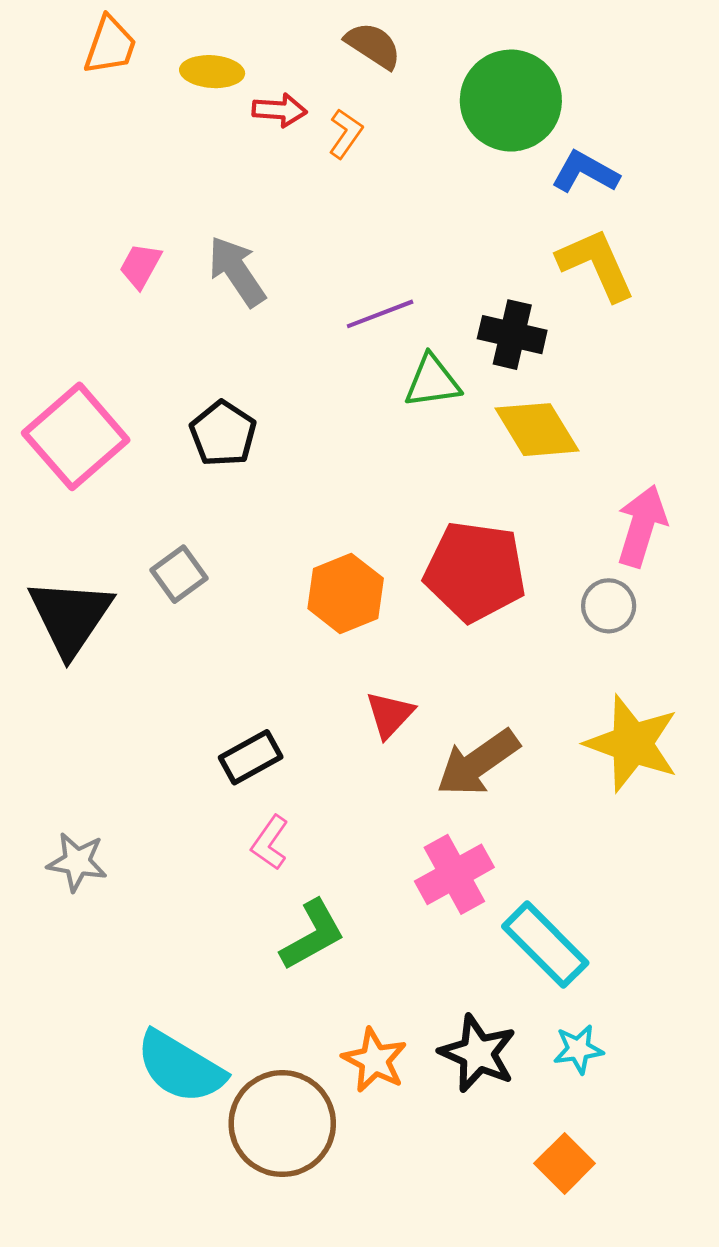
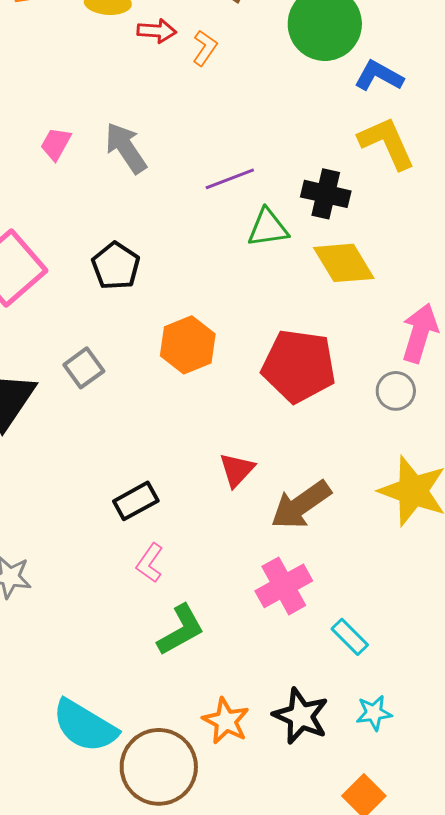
orange hexagon: (346, 593) -> (188, 345), moved
cyan rectangle: (545, 945) -> (350, 637), size x0.6

